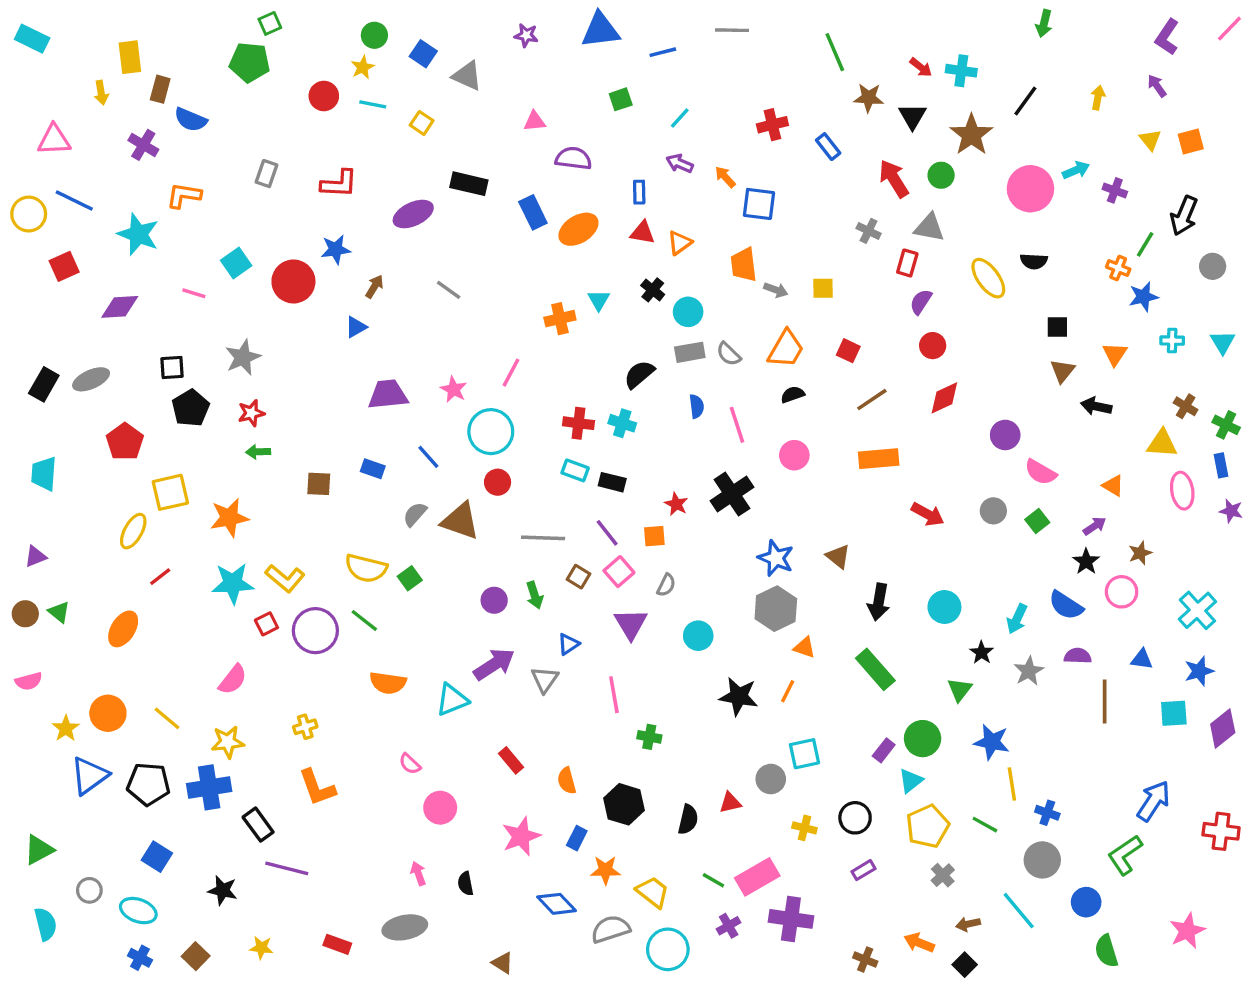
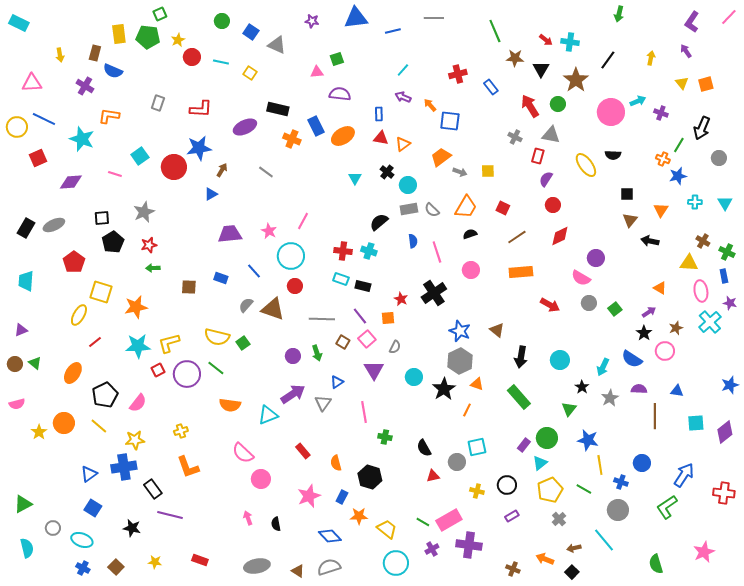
yellow rectangle: (130, 57) -> (119, 34), moved
yellow star: (363, 67) -> (178, 40), moved
green square: (621, 99) -> (337, 59), moved
blue star: (336, 249) -> (199, 148), size x1.4
orange trapezoid: (744, 265) -> (441, 157), turned 60
orange cross: (560, 319) -> (292, 139), moved, turned 36
pink semicircle: (1041, 472) -> (581, 278), moved
yellow square: (170, 492) -> (101, 292), turned 30
yellow L-shape: (285, 578) -> (169, 343), turned 125
cyan cross: (1197, 610) -> (710, 322), moved
blue star: (1199, 671) -> (730, 385), moved
black star: (739, 696) -> (444, 389), moved, turned 30
pink semicircle: (410, 764) -> (243, 453), size x1.6
blue triangle: (89, 776) -> (89, 474), moved, size x0.7
black pentagon: (148, 784) -> (105, 395), moved, turned -30
black semicircle: (688, 819) -> (424, 448), moved, turned 138
blue circle: (1086, 902) -> (642, 463), moved
gray ellipse: (405, 927) -> (257, 566), moved
gray semicircle: (611, 929) -> (329, 567), moved

